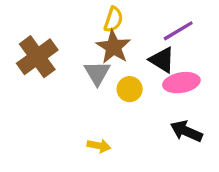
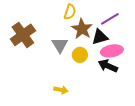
brown star: (113, 47) -> (82, 29), moved
black triangle: (162, 60) -> (100, 37), turned -48
black arrow: (186, 131) -> (108, 66), moved

